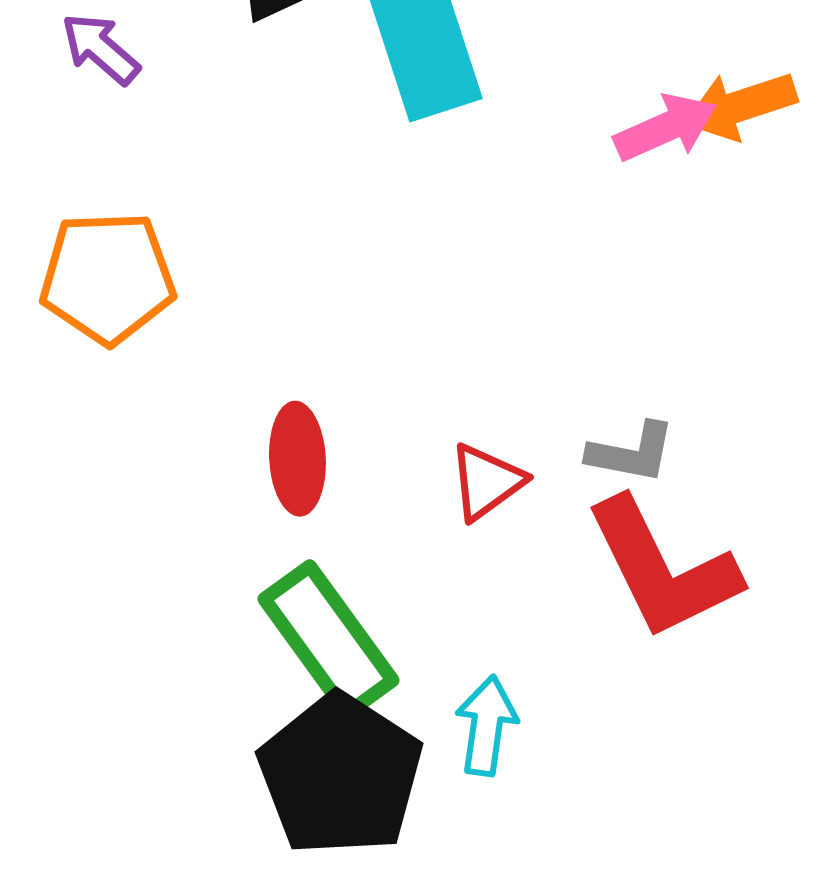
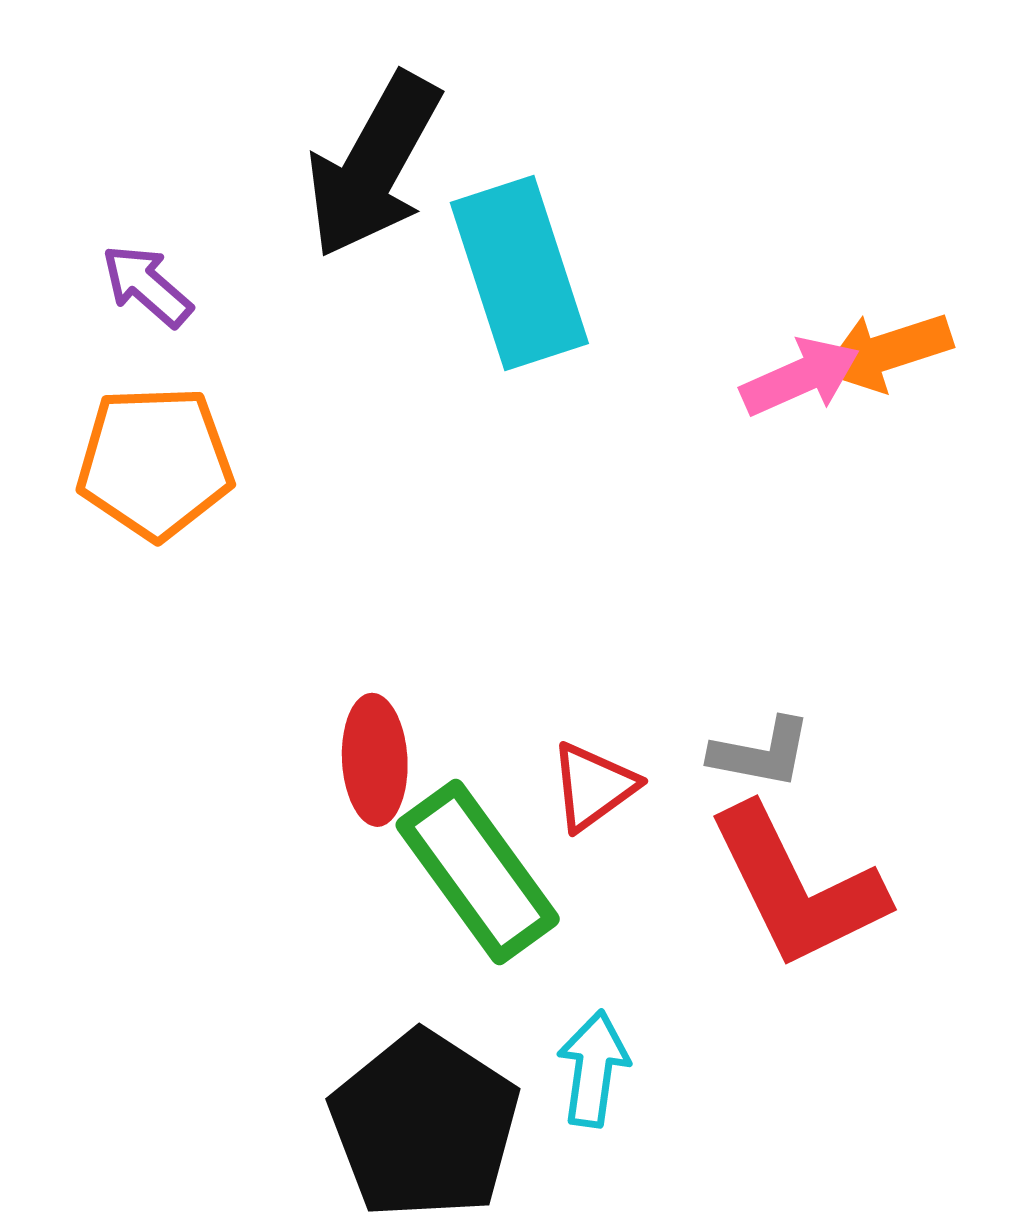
orange pentagon: (107, 278) -> (155, 463), moved
green rectangle: (328, 640) -> (478, 872), moved

